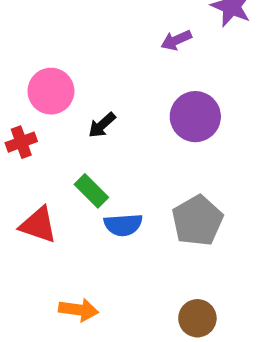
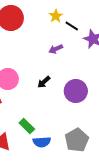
purple arrow: (176, 40) -> (56, 49), moved
black arrow: (102, 125) -> (44, 82), moved

